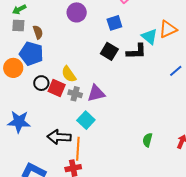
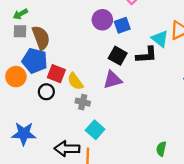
purple circle: (77, 12) -> (102, 20), moved
brown semicircle: (38, 32) -> (41, 38), size x1.6
red square: (57, 88) -> (56, 74), moved
purple triangle: (96, 93) -> (113, 80), moved

